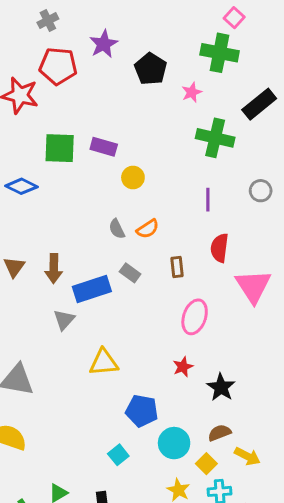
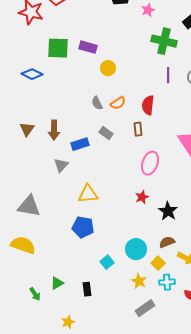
purple line: (208, 200) -> (168, 75), moved
red semicircle: (220, 248) -> (148, 105), moved
blue rectangle: (92, 289) -> (80, 144), size x0.7
blue pentagon: (142, 411) -> (83, 227), moved
cyan square: (118, 455) -> (107, 262), moved

